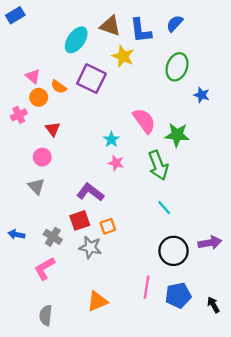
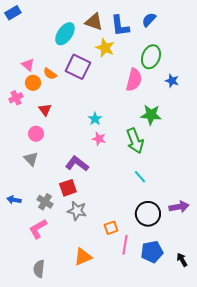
pink semicircle: (144, 121) -> (134, 80), moved, turned 50
orange square: (108, 226) -> (111, 228), moved

